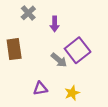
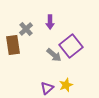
gray cross: (28, 13) -> (26, 29), moved
purple triangle: (40, 89) -> (47, 88), moved, turned -32

